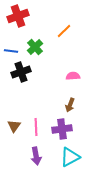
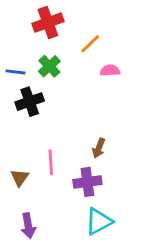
red cross: (18, 16) -> (48, 23), moved
pink semicircle: (73, 76) -> (110, 71), moved
pink line: (36, 127) -> (51, 162), moved
purple arrow: (36, 156) -> (28, 226), moved

